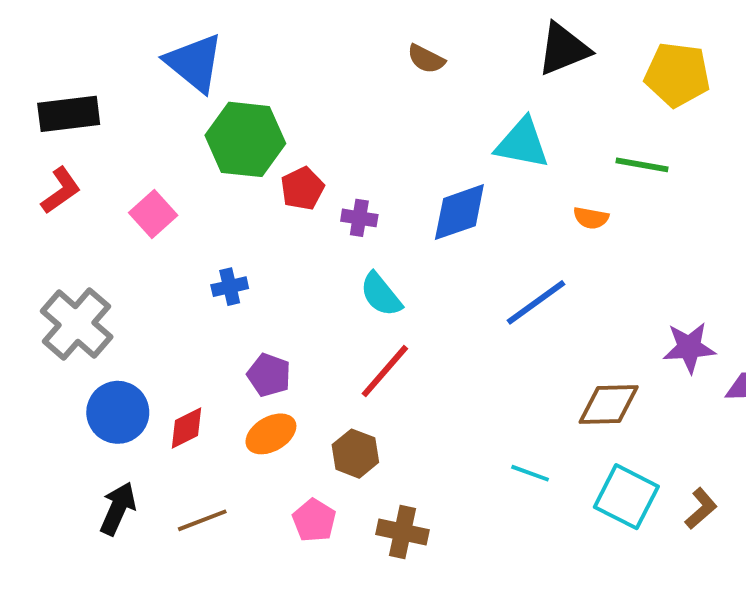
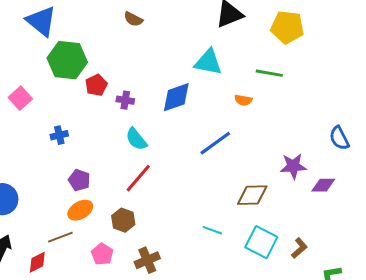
brown semicircle: (426, 59) -> (133, 19), moved
red diamond: (187, 428) -> (37, 262), moved
brown line: (202, 520) -> (60, 237), moved
brown cross: (402, 532) -> (147, 260), turned -35

